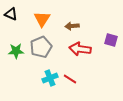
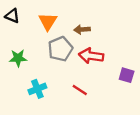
purple square: (111, 40) -> (127, 75), moved
gray pentagon: (41, 47) -> (60, 49), moved
cyan cross: (50, 78) -> (37, 89), moved

